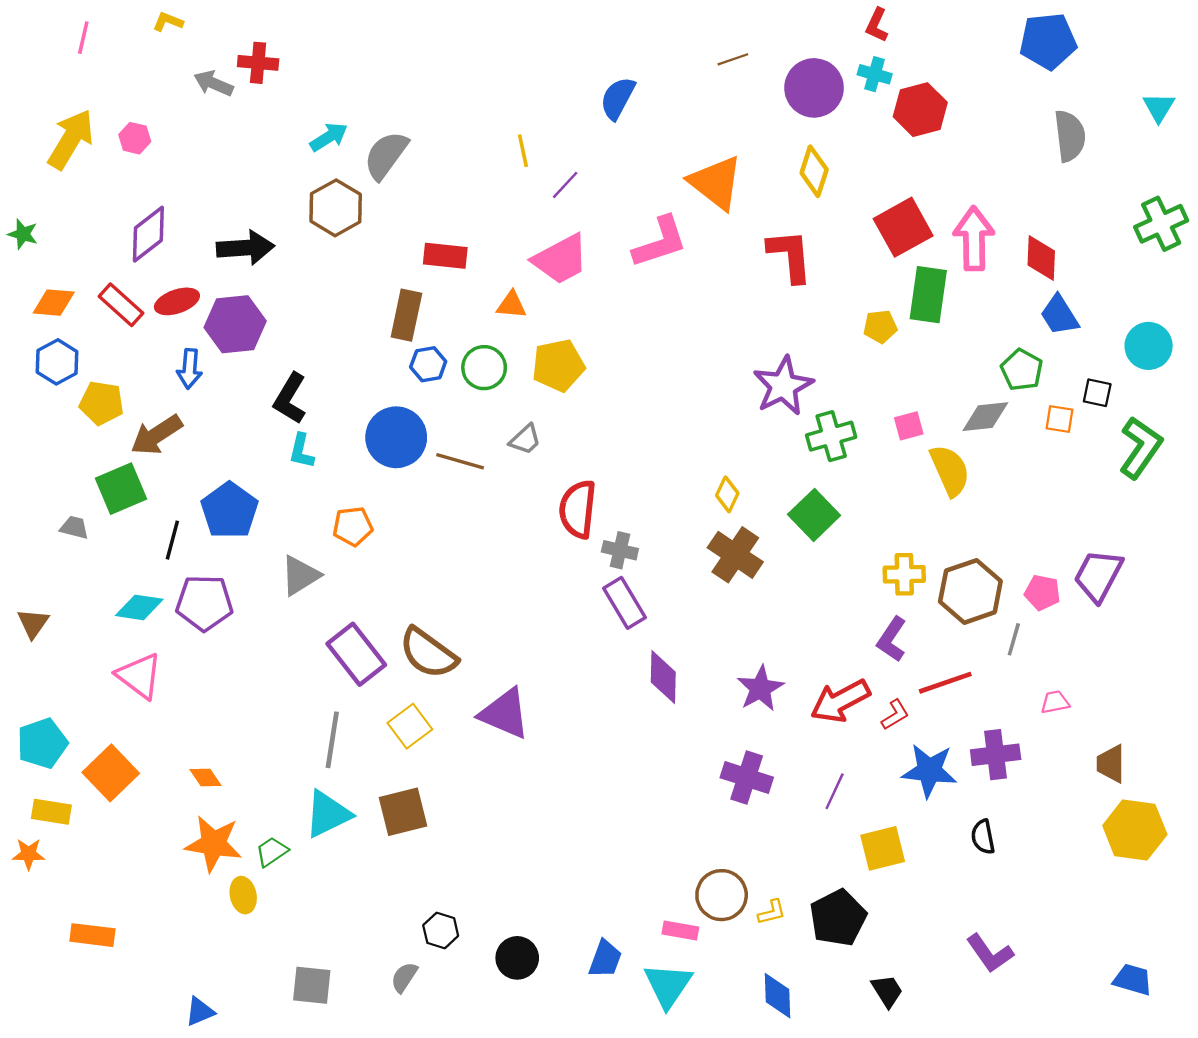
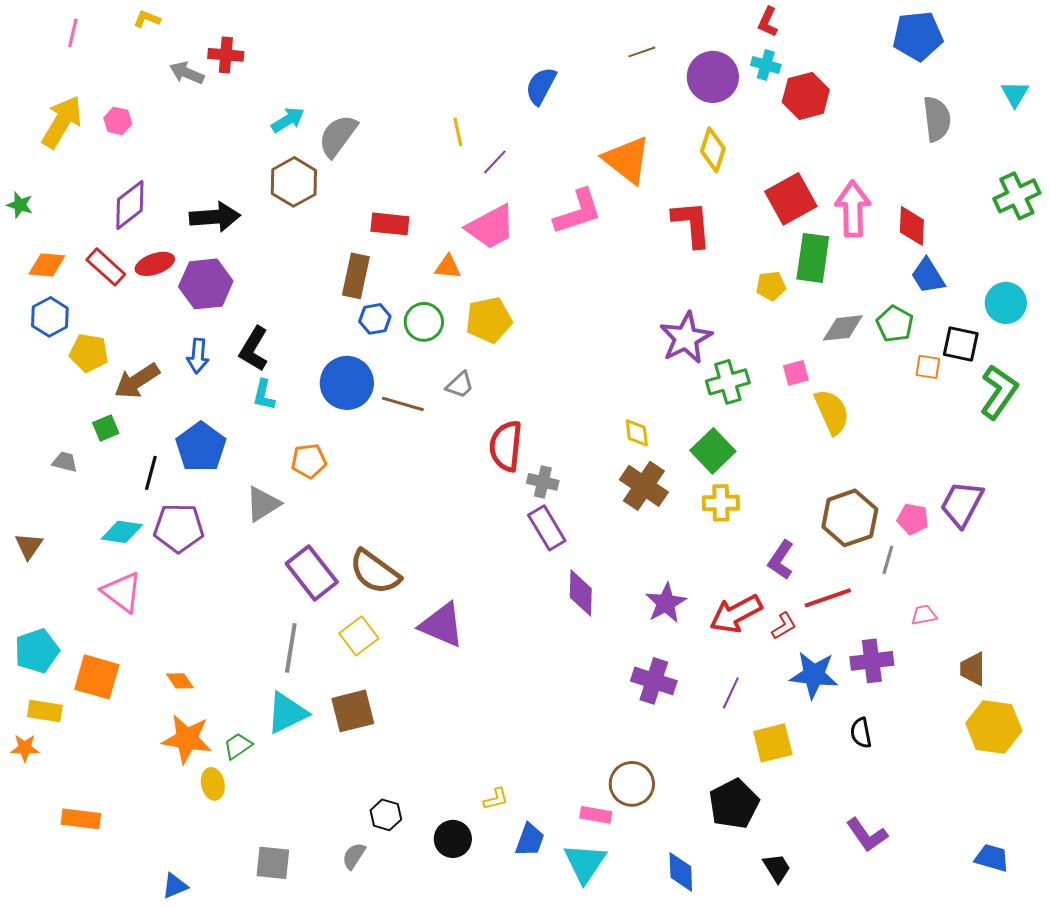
blue arrow: (190, 369) -> (198, 356), moved
black square: (1097, 393) -> (961, 344), size x1.4
gray diamond: (985, 417) -> (843, 328), moved
green square: (121, 489) -> (106, 428), size x0.6
yellow diamond: (727, 494) -> (637, 433), turned -32
yellow cross: (904, 574) -> (721, 503), moved
orange square: (111, 773) -> (97, 677), turned -30
yellow L-shape: (772, 912) -> (496, 799), moved

